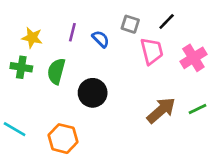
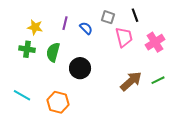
black line: (167, 22) -> (135, 15), turned -64

